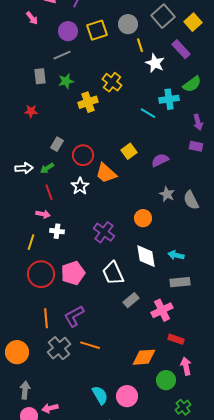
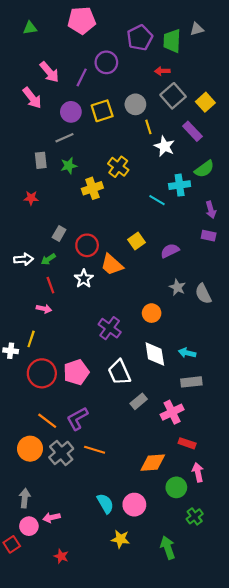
pink arrow: (32, 18) -> (32, 98), size x1.5
white cross: (57, 231) -> (11, 351), moved
orange line: (46, 318) -> (47, 421), turned -48
orange circle: (17, 352) -> (30, 449), moved

